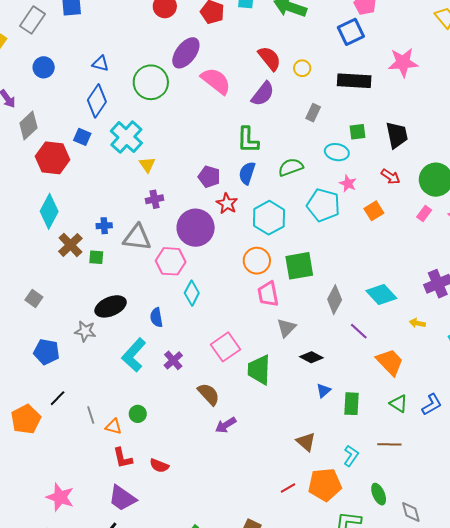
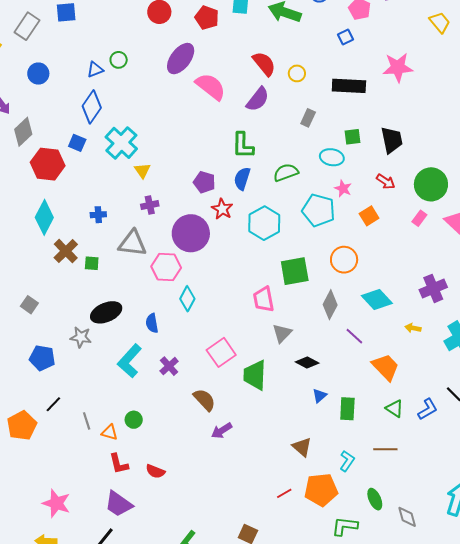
blue square: (351, 32) -> (345, 37), size x0.6
blue triangle: (100, 64) -> (95, 70), turned -36
green circle: (151, 82) -> (119, 60), moved, size x0.5
blue cross: (104, 226) -> (98, 215), moved
orange circle: (257, 261) -> (344, 260), moved

